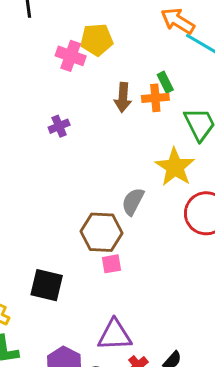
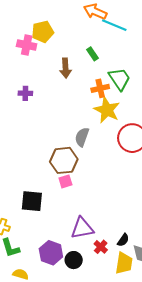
orange cross: (155, 98) -> (100, 88), moved
purple cross: (59, 126) -> (25, 93), turned 32
pink square: (111, 264) -> (65, 181), moved

